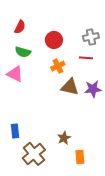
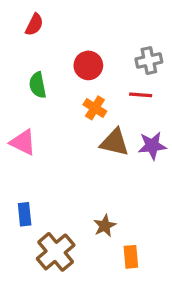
red semicircle: (20, 27) -> (34, 25), moved
green semicircle: (23, 52) -> (38, 85), turned 63
orange cross: (58, 66) -> (95, 108), turned -32
pink triangle: (15, 74) -> (23, 142), moved

